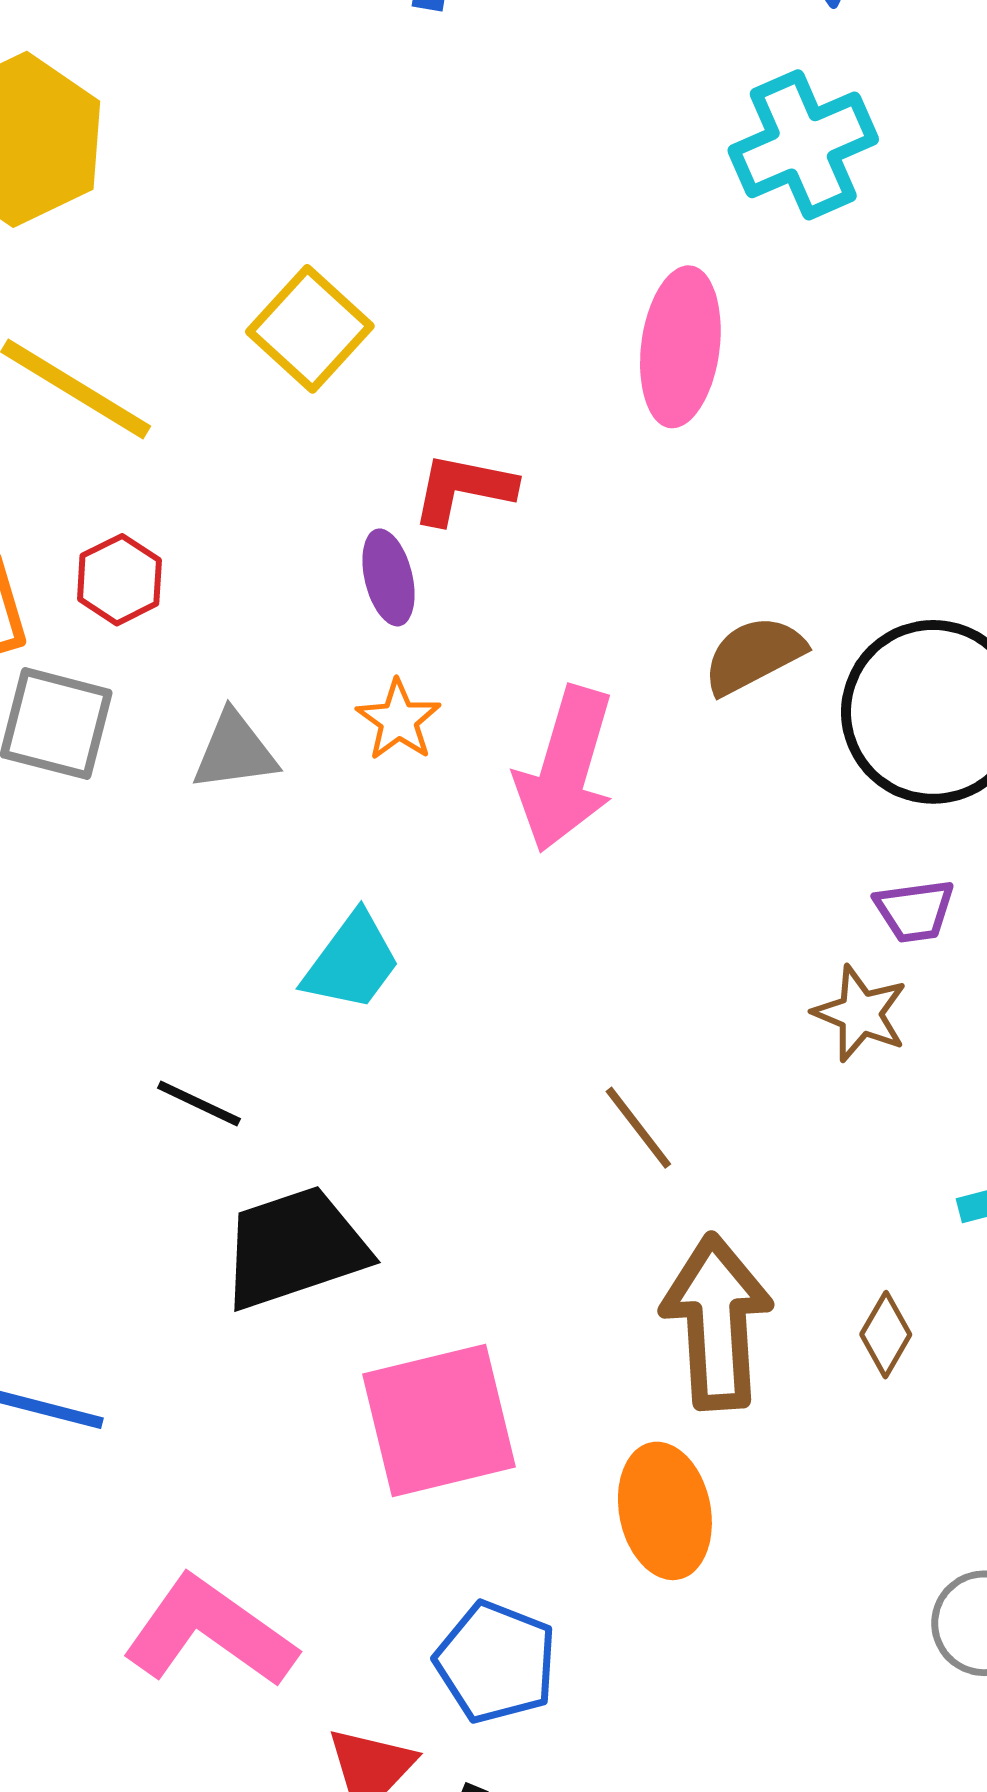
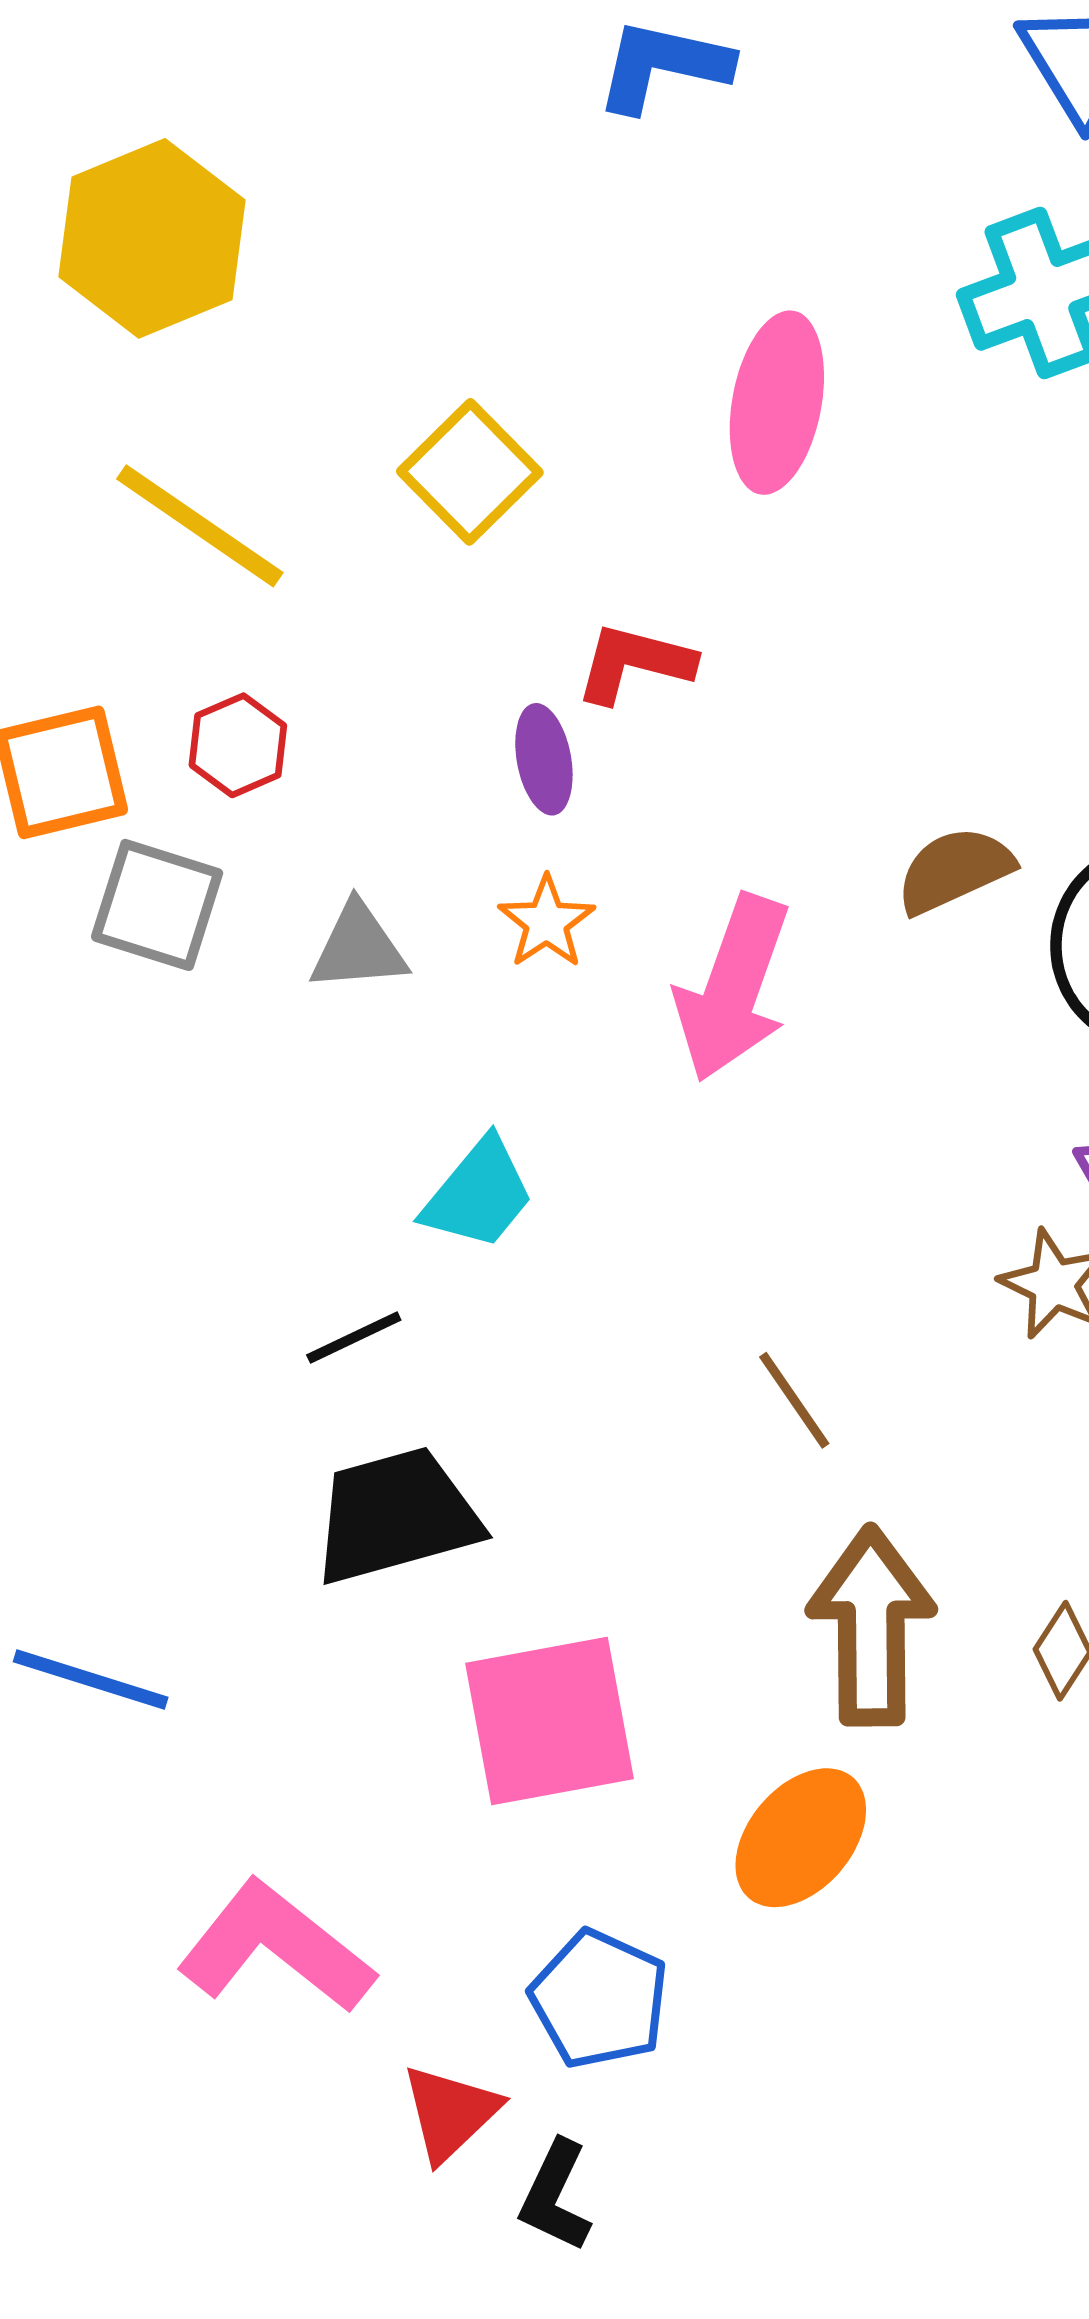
pink ellipse: (680, 347) -> (777, 403), moved
black line: (199, 1103) -> (354, 1337), moved, turned -54
orange ellipse: (665, 1511) -> (801, 1838), turned 49

